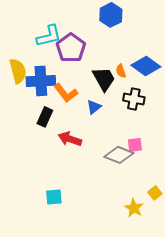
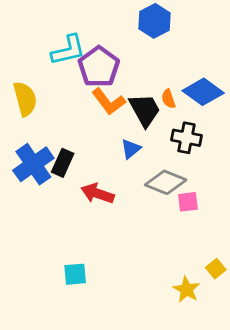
blue cross: (41, 81) -> (33, 164), moved, turned -32
orange L-shape: (66, 93) -> (109, 102), moved
gray diamond: (119, 155) -> (166, 182), moved

